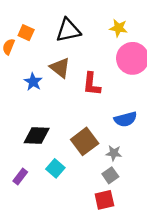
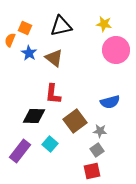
blue star: (33, 82) -> (29, 53), moved
red L-shape: (92, 84) -> (53, 94), moved
purple rectangle: (20, 176) -> (20, 151), size x1.6

